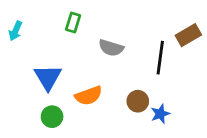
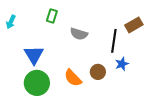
orange semicircle: (89, 96) -> (73, 78), moved, turned 66
blue star: (160, 114) -> (122, 64), moved
green circle: (52, 117) -> (37, 83), size x1.6

